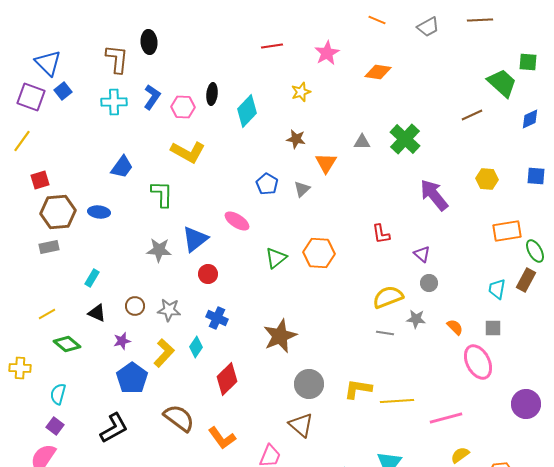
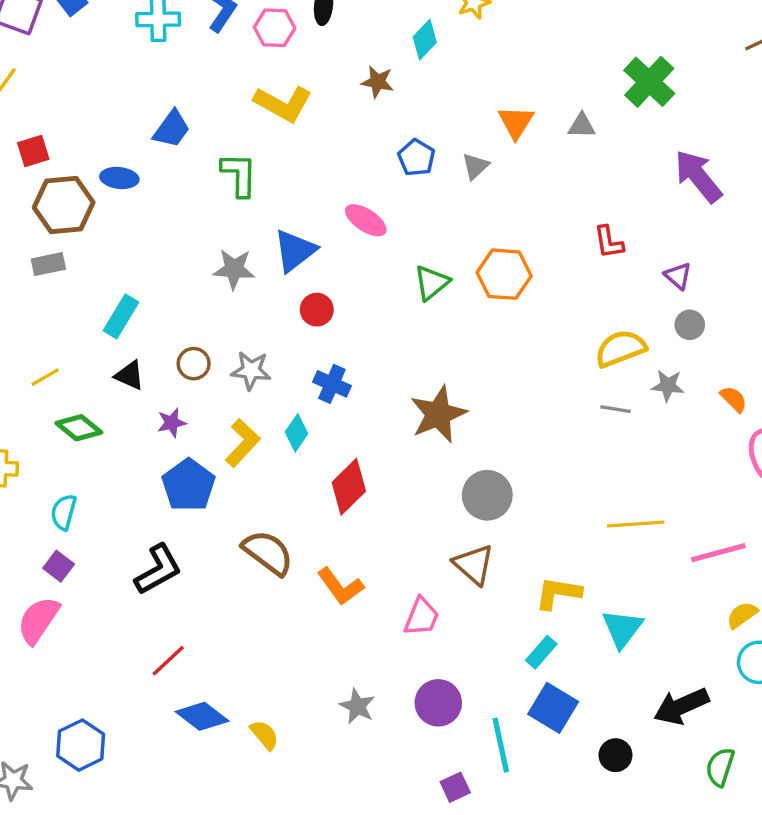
cyan diamond: (247, 111) -> (425, 40), moved, size x0.7
brown star: (296, 139) -> (378, 82), moved
gray triangle: (362, 142) -> (582, 126), moved
blue ellipse: (99, 212) -> (119, 178), moved
cyan rectangle: (92, 278) -> (121, 316), size x1.4
yellow L-shape: (358, 389) -> (558, 593), moved

